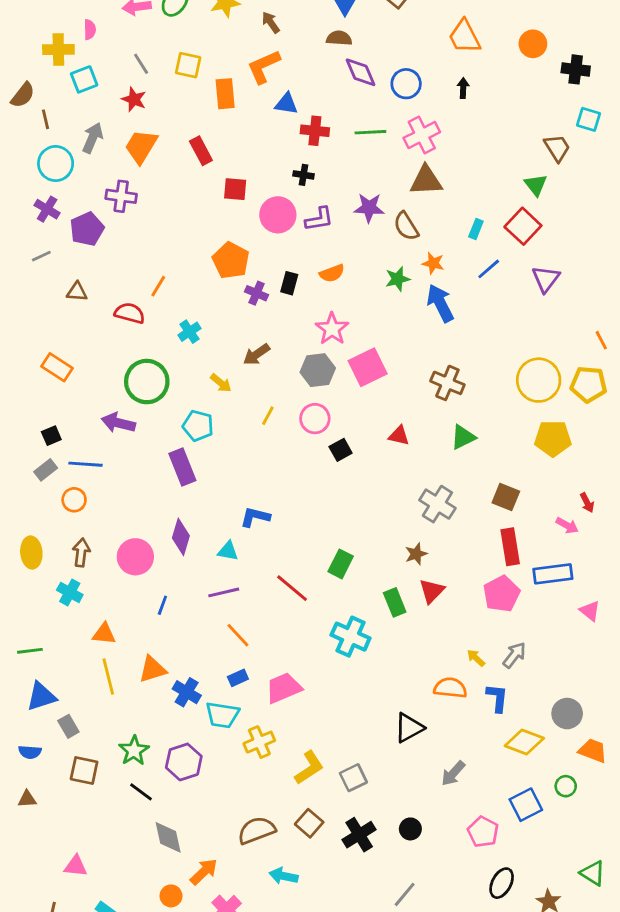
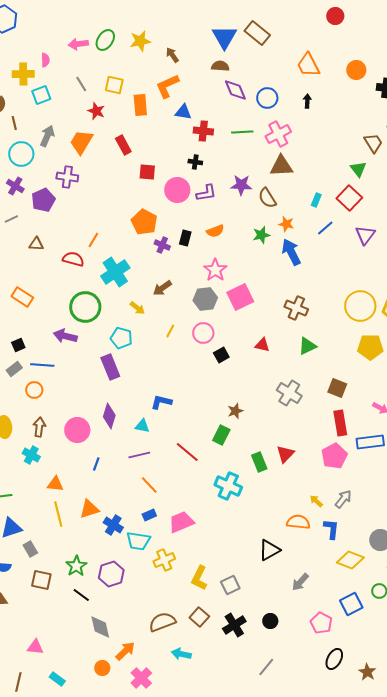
red star: (134, 99) -> (96, 111), moved
cyan cross: (190, 332) -> (115, 272), size x1.8
brown star: (416, 554) -> (235, 411), moved
yellow L-shape: (309, 768) -> (199, 578), turned 150

